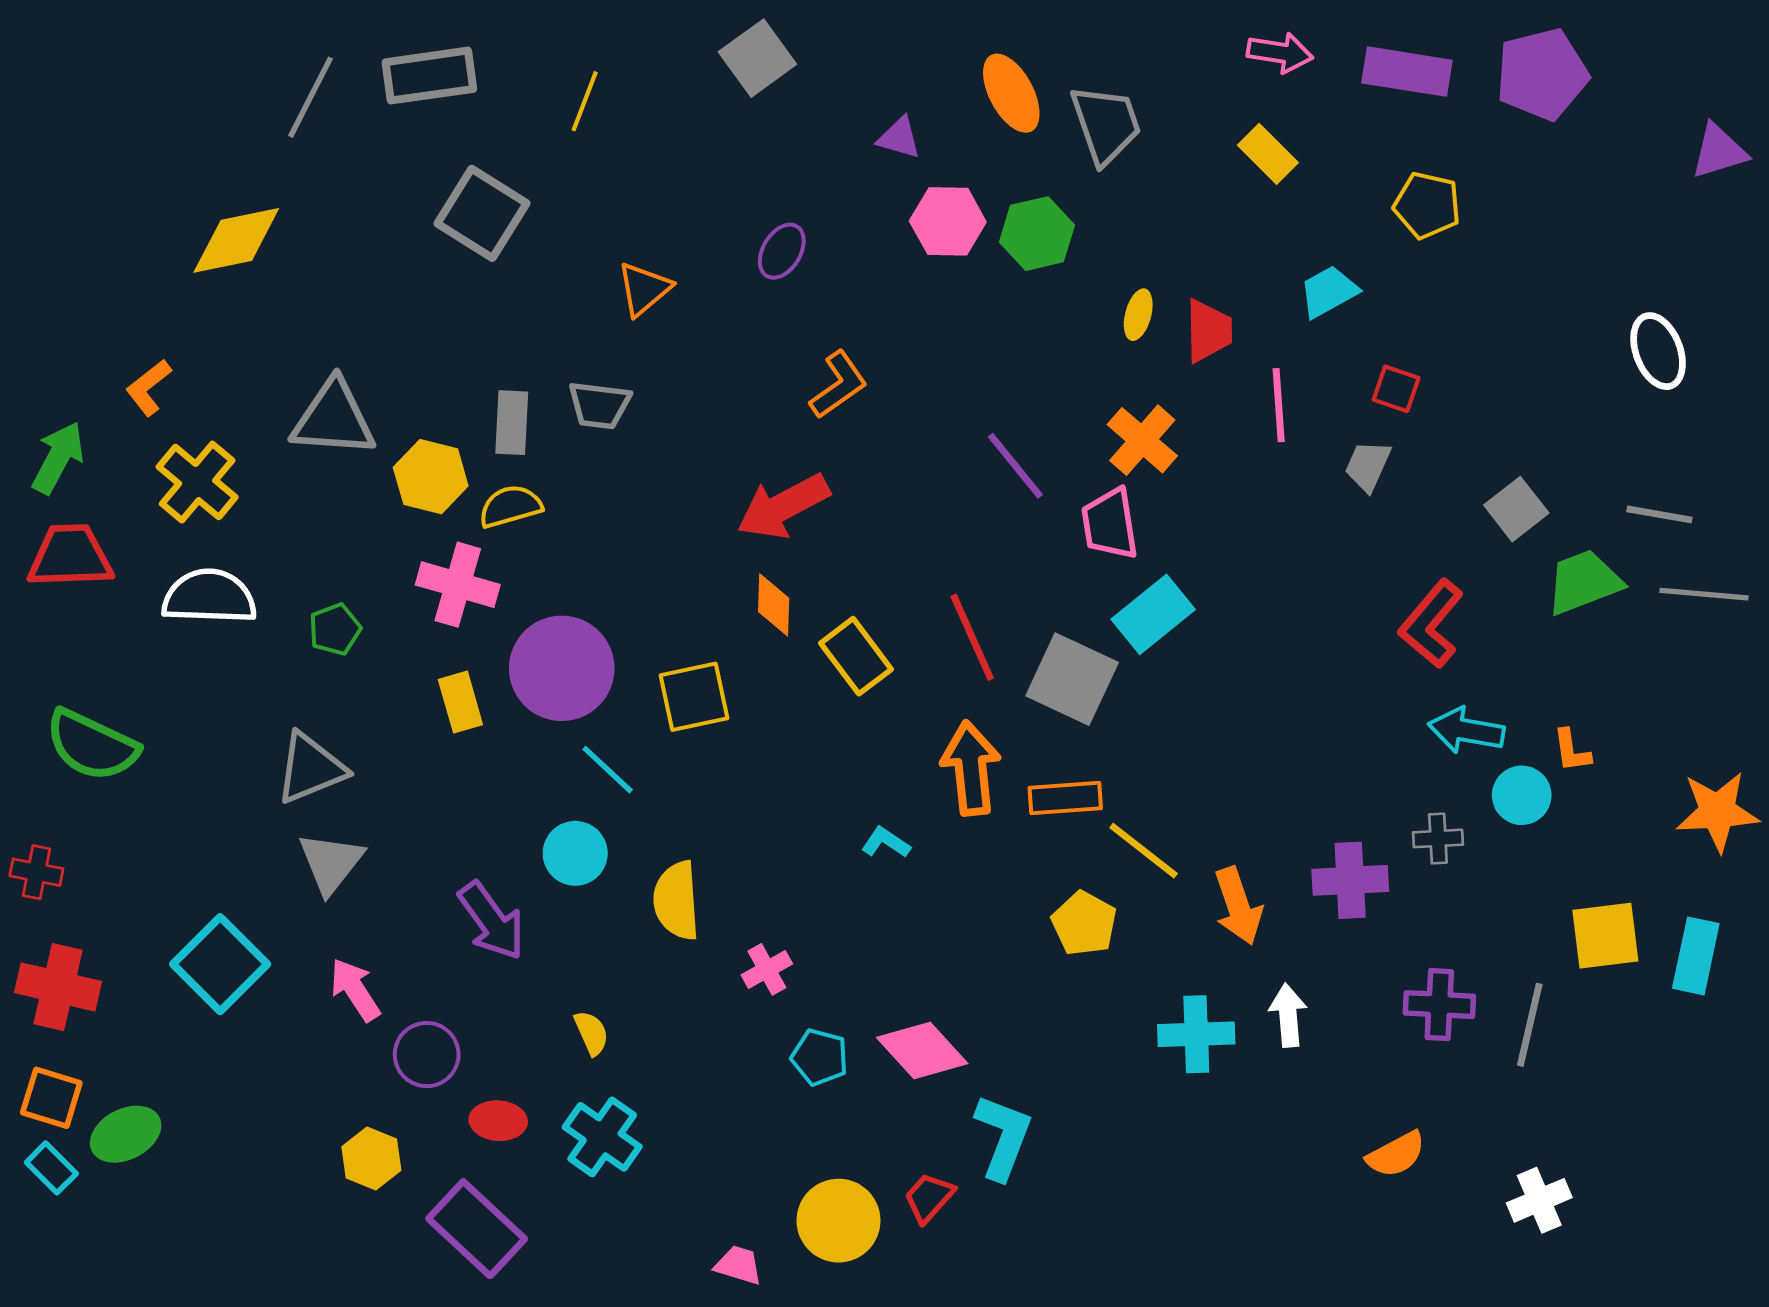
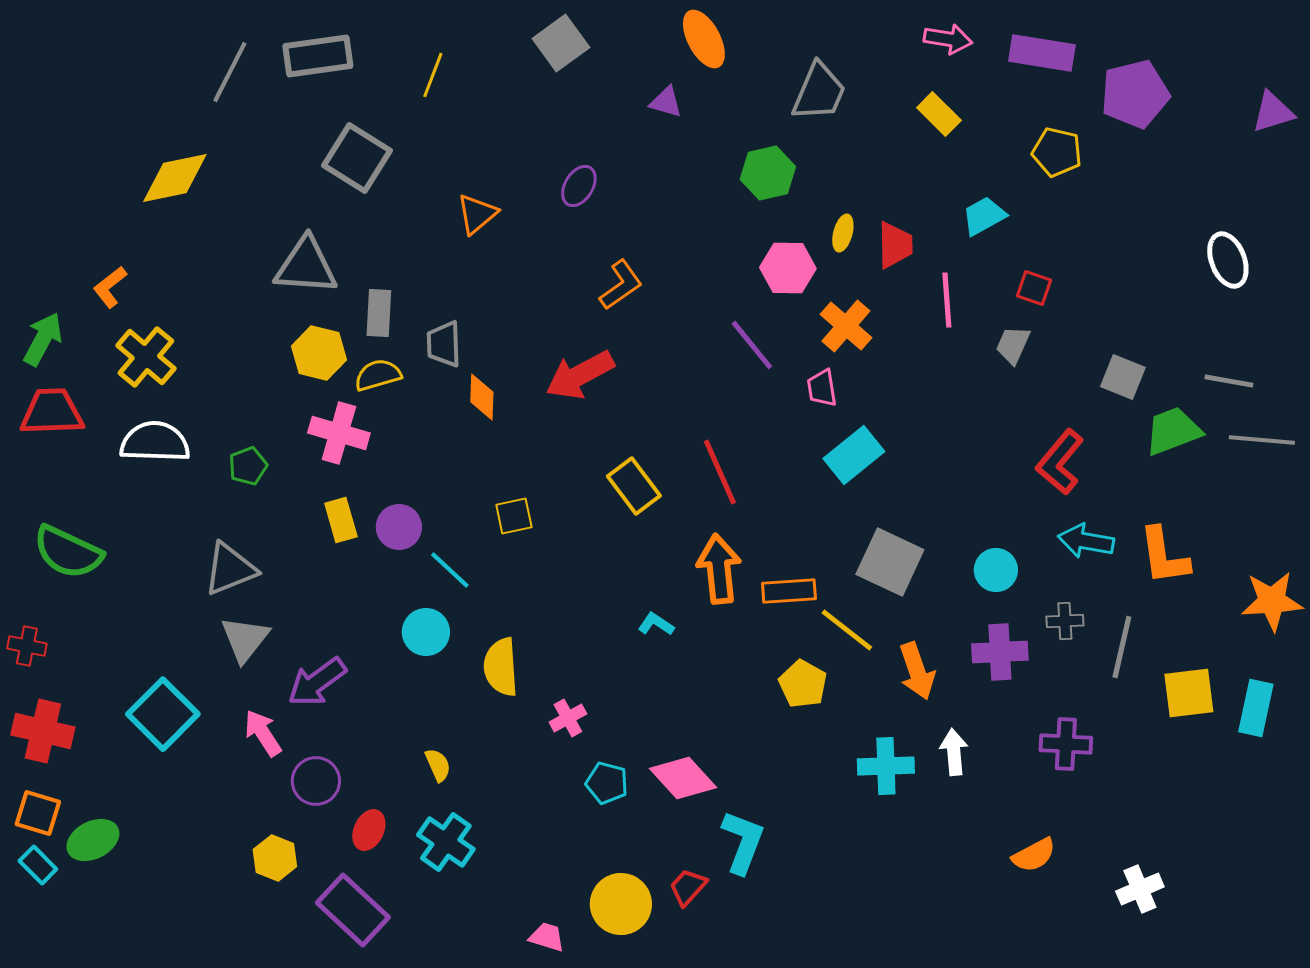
purple pentagon: (1542, 74) -> (1135, 94), moved
orange ellipse: (1011, 93) -> (704, 39), moved
gray trapezoid: (1106, 124) -> (819, 92), turned 42
pink hexagon: (948, 221) -> (788, 268), moved
gray trapezoid: (599, 405) -> (444, 344), moved, turned 81
gray triangle: (333, 419) -> (306, 266), moved
gray square: (1516, 509) -> (1123, 377), turned -30
pink trapezoid: (1110, 524) -> (822, 388), size x0.7
orange diamond: (774, 605) -> (482, 397), moved
purple circle: (562, 668) -> (399, 527), moved, size x0.6
gray square: (1072, 679) -> (890, 562), moved
yellow square: (694, 697) -> (514, 516), size x0.7
orange L-shape: (1572, 751) -> (1164, 556), size x1.8
cyan circle: (1522, 795) -> (996, 570), moved
purple arrow: (491, 921) -> (317, 682), moved, turned 90
gray line: (1530, 1025) -> (1122, 647), moved
red ellipse: (498, 1121) -> (369, 830), turned -69

